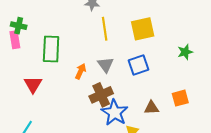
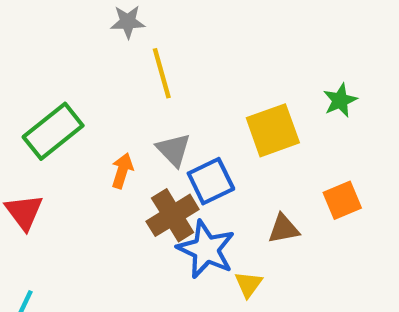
yellow square: (143, 29) -> (273, 130), moved
green rectangle: (51, 49) -> (53, 131), turned 56
blue square: (138, 65) -> (211, 181), moved

